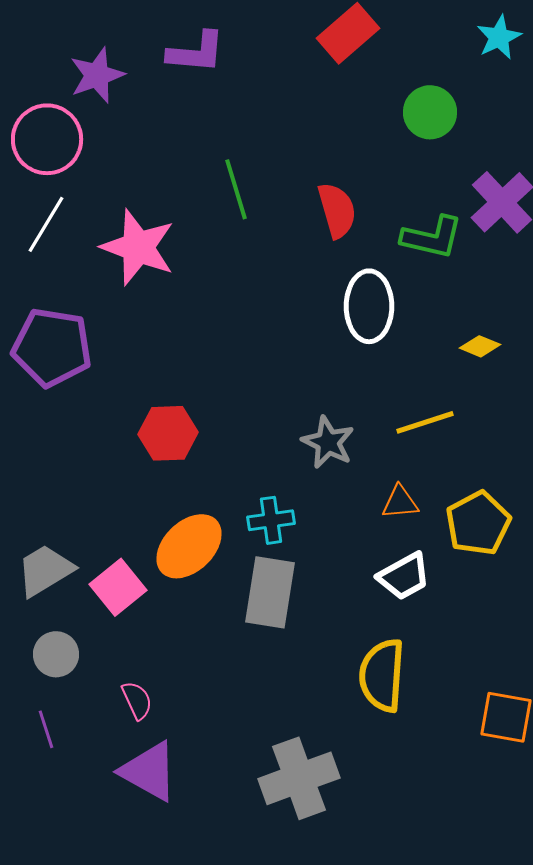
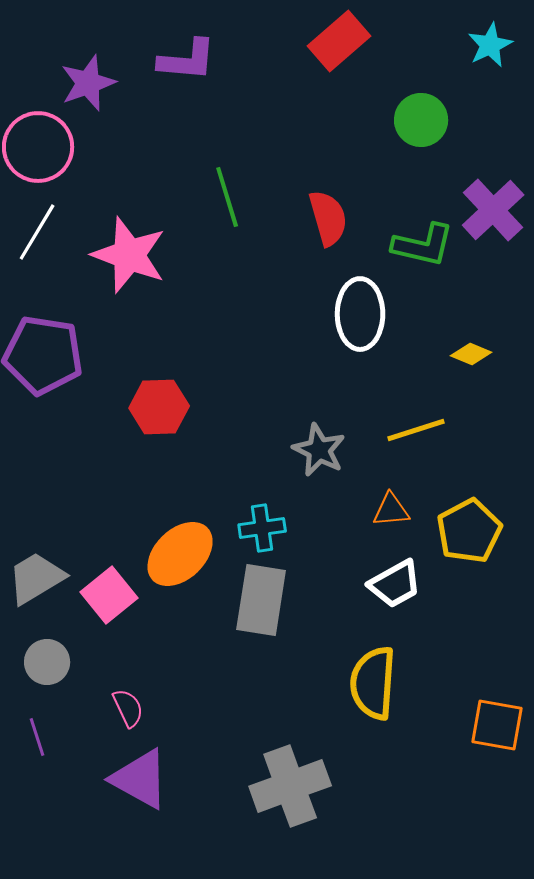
red hexagon: (168, 433) -> (159, 407), moved

